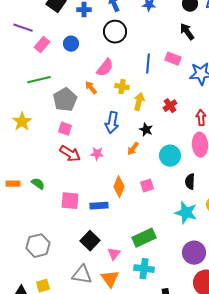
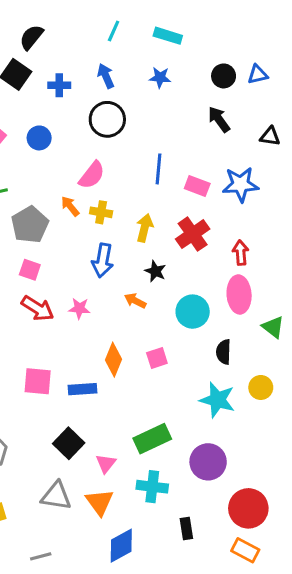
pink rectangle: (173, 59) -> (197, 186), moved
yellow cross: (122, 87) -> (101, 212), moved
red cross: (170, 106) -> (193, 234), size x1.5
orange arrow: (133, 149) -> (135, 301), turned 80
purple circle: (194, 253) -> (208, 462), moved

